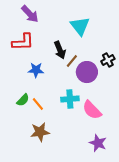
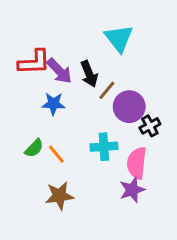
purple arrow: (30, 14) -> (59, 71), moved
black cross: (108, 60) -> (150, 126), moved
pink semicircle: (92, 110) -> (137, 163), turned 50
purple star: (98, 143) -> (132, 190), moved, turned 30

